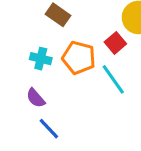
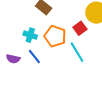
purple semicircle: (36, 98) -> (13, 59), moved, turned -40
blue line: (49, 129) -> (34, 57), moved

